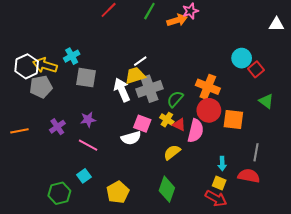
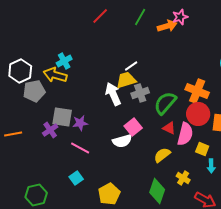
yellow arrow: (45, 65) -> (55, 75), moved
gray square: (86, 78) -> (62, 117), moved
gray cross: (149, 89) -> (140, 93), size x0.7
green semicircle: (175, 99) -> (165, 103), size x1.4
yellow cross: (167, 120) -> (183, 178), moved
pink square: (142, 124) -> (133, 127), turned 30
yellow square: (219, 183) -> (202, 149), moved
green hexagon: (59, 193) -> (36, 195), moved

